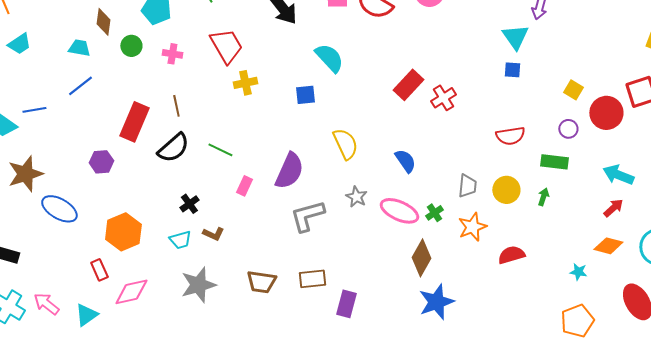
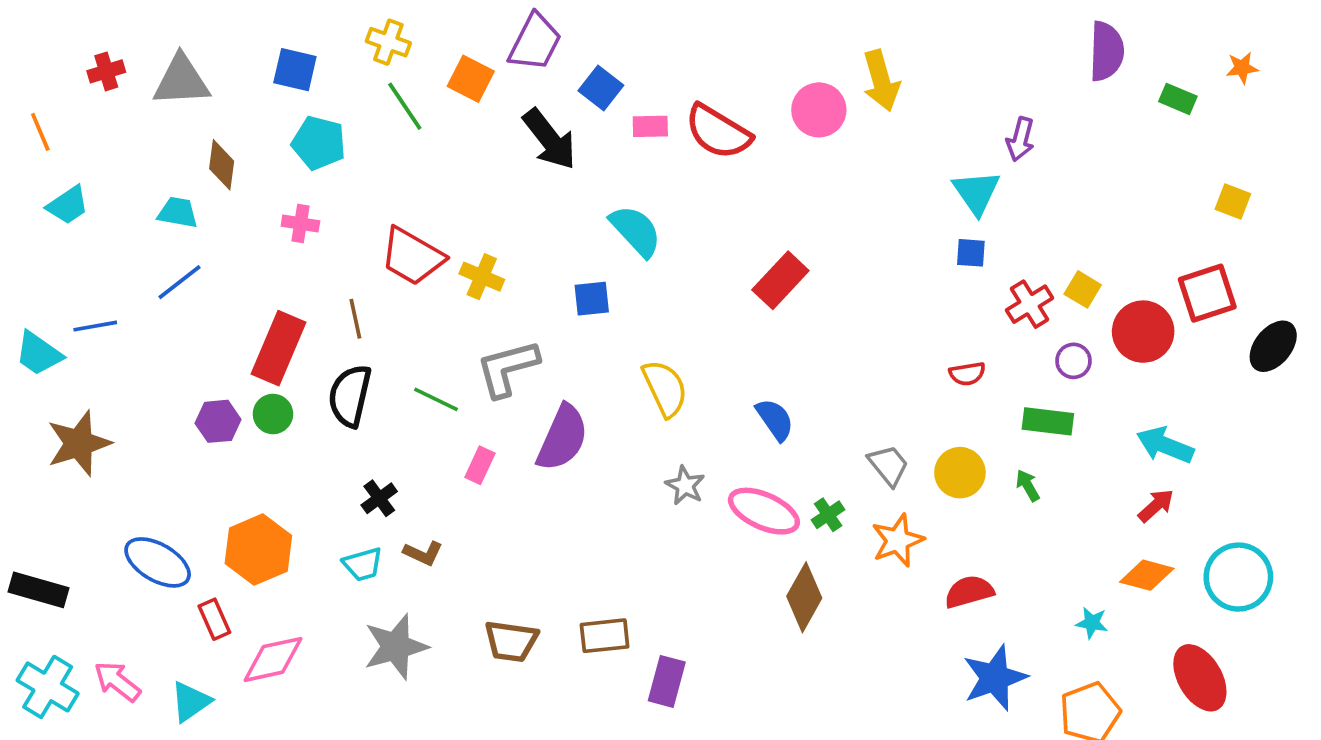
green circle: (131, 46) -> (273, 414), moved
red trapezoid: (226, 46) -> (412, 256), moved, turned 150
pink cross: (172, 54) -> (300, 223), moved
yellow cross: (245, 83) -> (482, 277), turned 35
red cross: (443, 98) -> (1030, 304), moved
red semicircle: (510, 136) -> (967, 374), size x0.7
black semicircle: (173, 148) -> (350, 396), turned 144
gray trapezoid: (467, 186) -> (888, 465), turned -45
green arrow: (543, 197) -> (1028, 485), turned -48
blue ellipse: (59, 209) -> (158, 562), moved
gray L-shape: (307, 216) -> (507, 368), moved
blue star: (436, 302) -> (995, 678), moved

